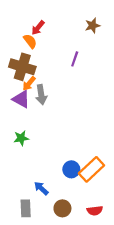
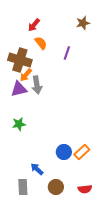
orange semicircle: (30, 41) -> (41, 43), moved
purple triangle: (21, 99) -> (19, 89), turned -42
orange rectangle: (91, 169) -> (82, 152), size x0.7

